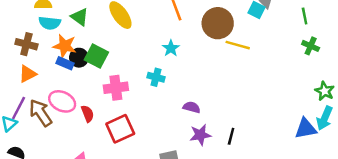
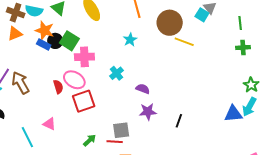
brown cross: (26, 44) -> (16, 13), moved
green cross: (311, 46) -> (243, 47), turned -32
orange triangle: (28, 74) -> (15, 34), moved
cyan cross: (156, 77) -> (117, 73), moved, turned 32
pink cross: (116, 88) -> (84, 57), moved
pink ellipse: (62, 101) -> (74, 80), moved
black line: (231, 136) -> (179, 121), moved

